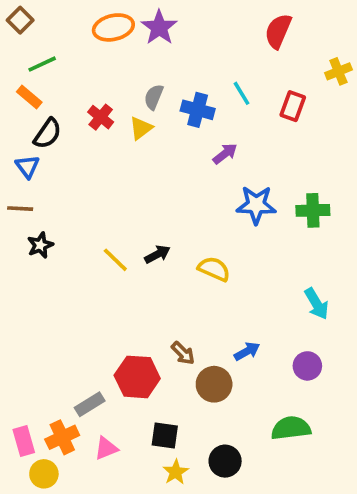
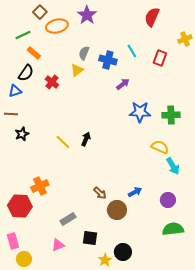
brown square: (20, 20) -> (40, 12), moved
orange ellipse: (113, 27) -> (57, 26), moved
orange rectangle: (29, 97) -> (34, 53), moved
red cross: (101, 117) -> (52, 82), moved
blue triangle: (27, 166) -> (15, 91), turned 48
black arrow: (157, 254) -> (86, 139), turned -40
yellow semicircle: (214, 269) -> (160, 147), moved
red hexagon: (137, 377) -> (20, 206), moved
gray rectangle: (90, 404) -> (68, 219), moved
green semicircle: (291, 428) -> (173, 229), moved
orange cross: (62, 437) -> (40, 186), moved
yellow star: (176, 472) -> (105, 260), moved

